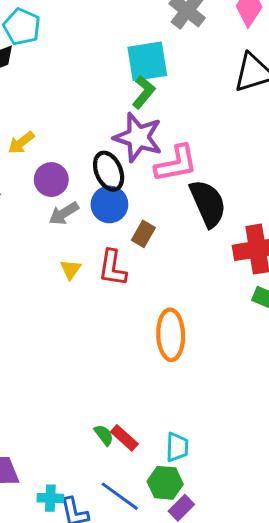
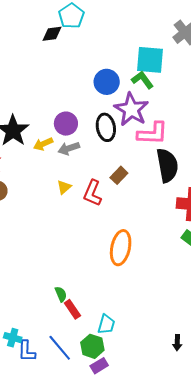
green L-shape: (144, 92) -> (142, 80), turned -90
yellow arrow: (21, 143) -> (43, 144), moved
blue circle: (109, 204) -> (107, 82), moved
green semicircle: (104, 435) -> (61, 294), moved

